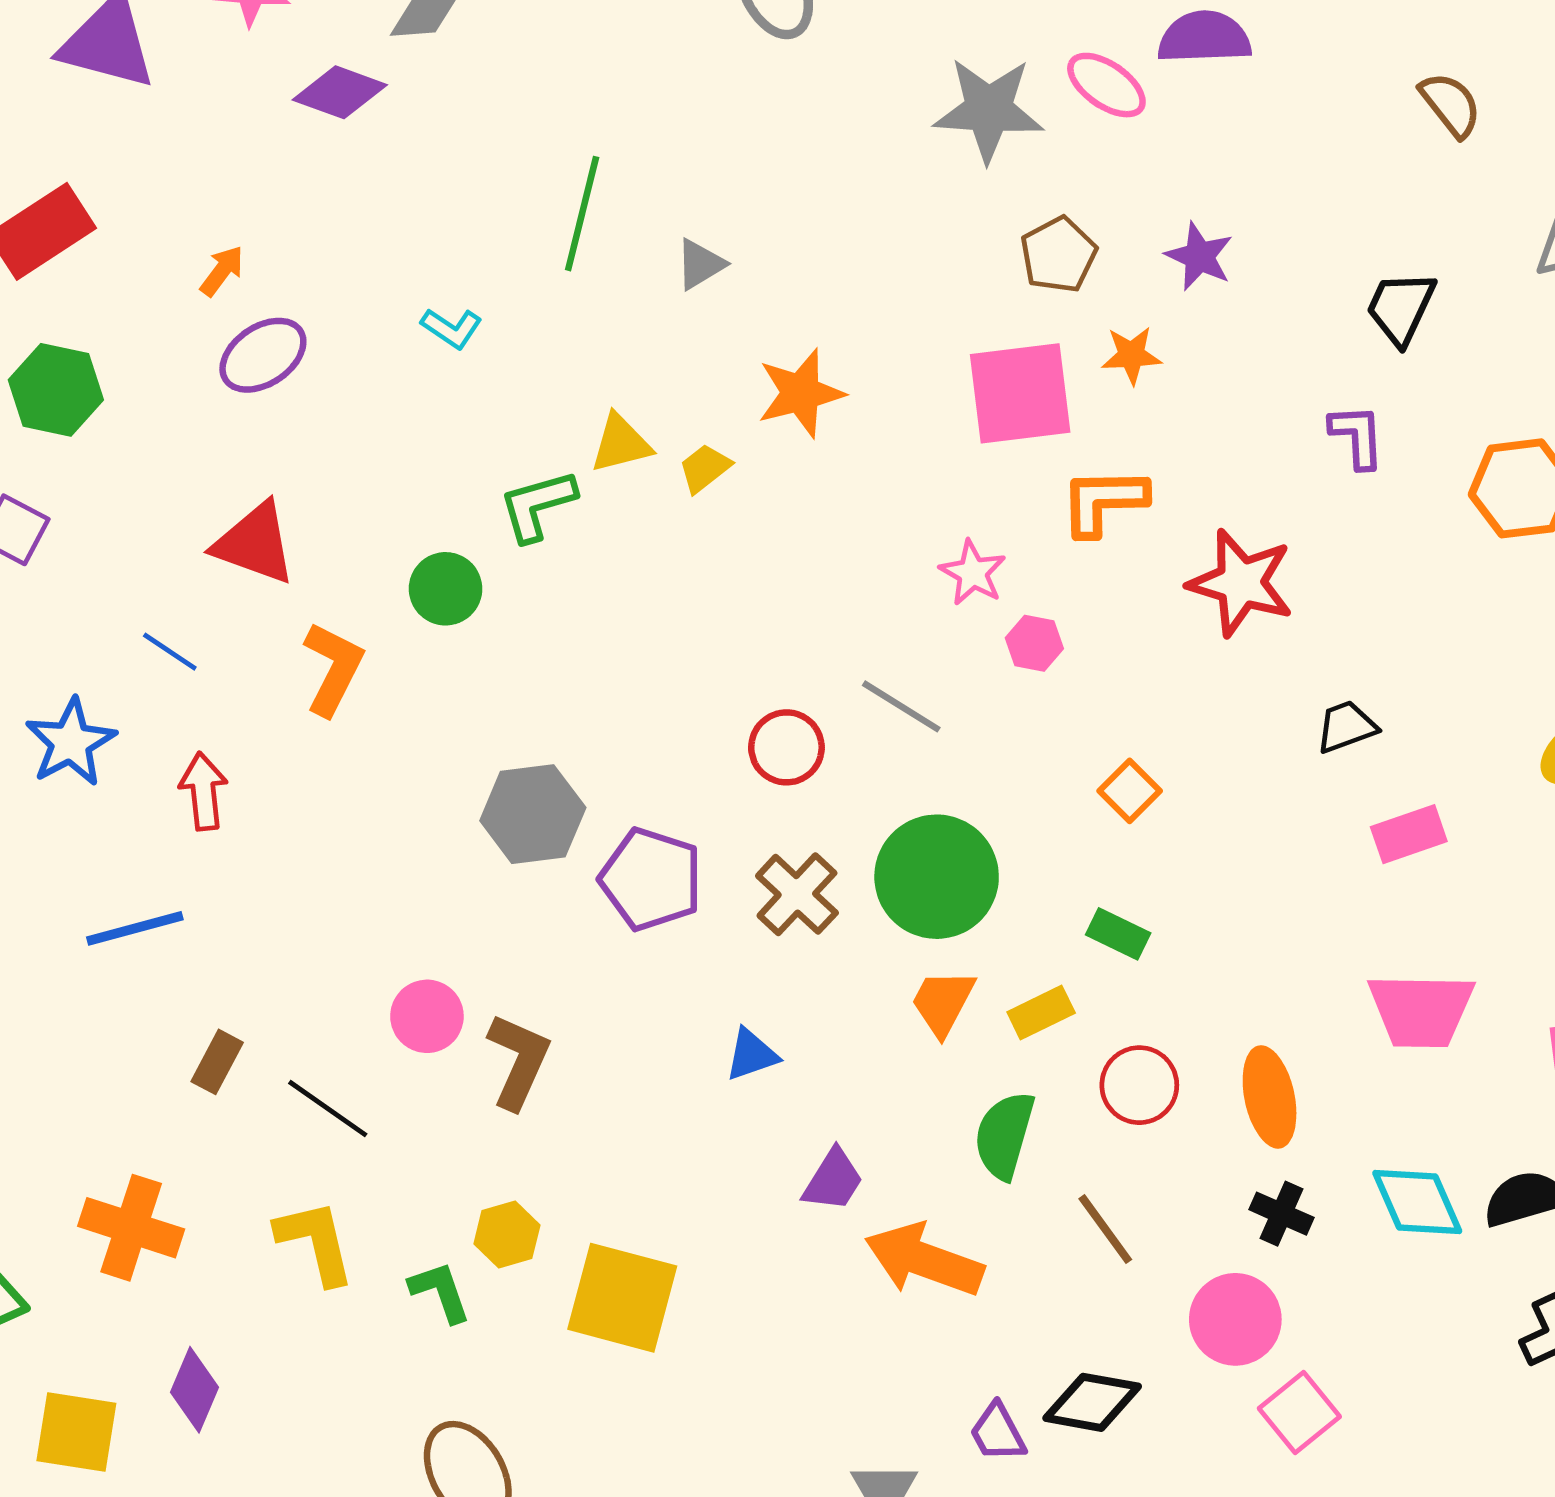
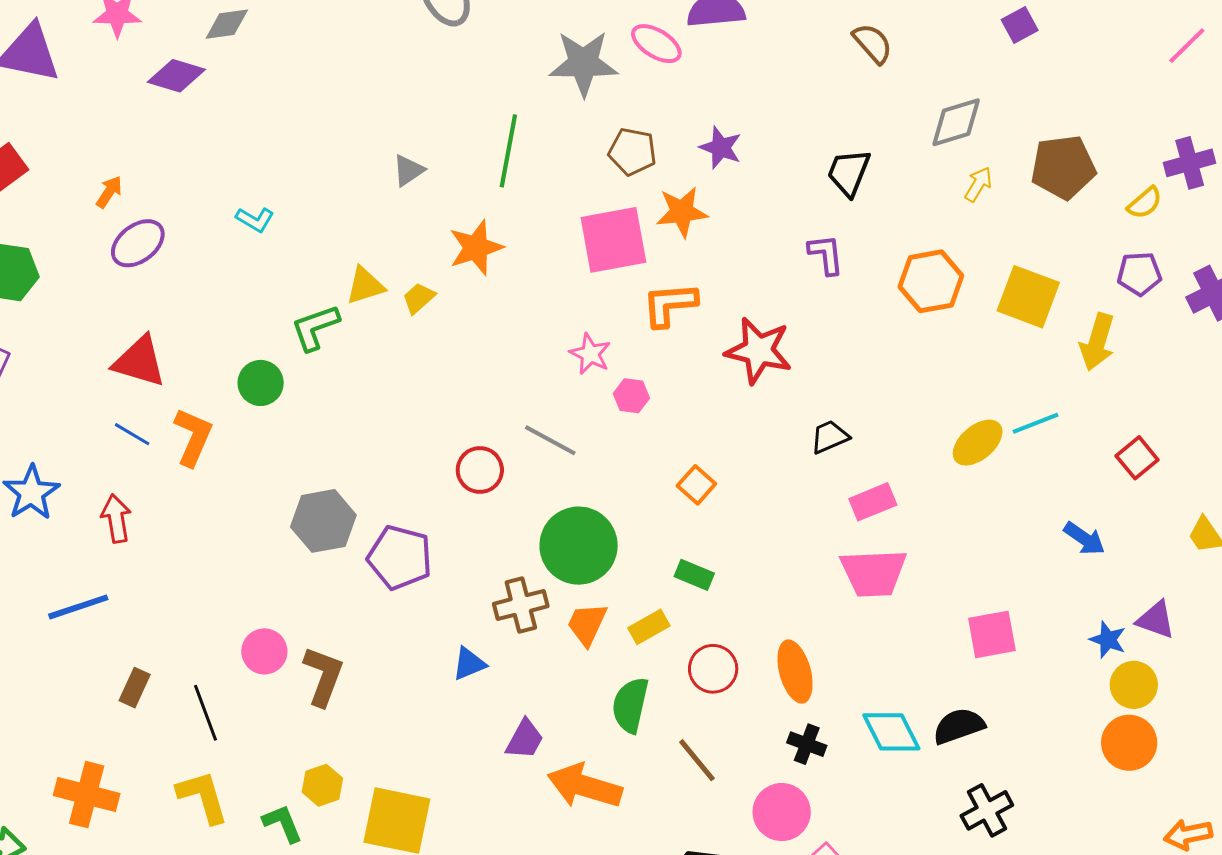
green line: (582, 214) -> (508, 151), moved
brown pentagon: (1058, 255) -> (632, 152), turned -30
orange star: (1131, 355) -> (682, 212), size x1.4
blue line: (170, 652) -> (132, 434), moved
brown cross: (797, 894) -> (521, 605), moved, turned 36
pink trapezoid: (1421, 1010) -> (874, 573), moved
black line: (328, 1109) -> (206, 713), turned 38

